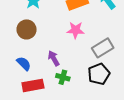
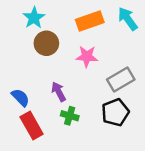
brown circle: (27, 29) -> (46, 43), moved
red rectangle: (33, 85) -> (32, 125), turned 70

